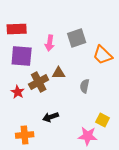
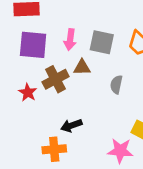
gray square: (77, 38) -> (102, 42), moved, turned 30
pink arrow: (50, 43) -> (70, 40), moved
orange cross: (25, 135) -> (54, 149), moved

